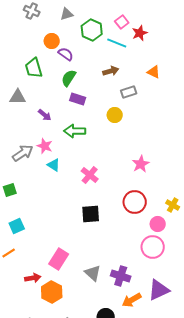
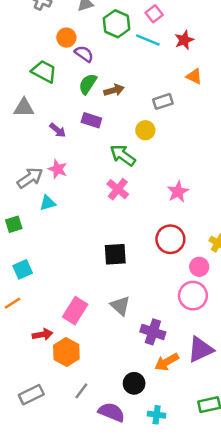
red star: (140, 33) -> (184, 40), moved
green trapezoid: (34, 68) -> (44, 71), turned 135
brown arrow: (111, 71) -> (114, 90), moved
purple rectangle: (78, 99) -> (91, 120), moved
green arrow: (75, 131) -> (123, 155), moved, turned 35
cyan triangle: (54, 165) -> (48, 203), moved, turned -48
pink cross: (90, 175) -> (118, 189), moved
gray triangle: (93, 273) -> (120, 306), moved

